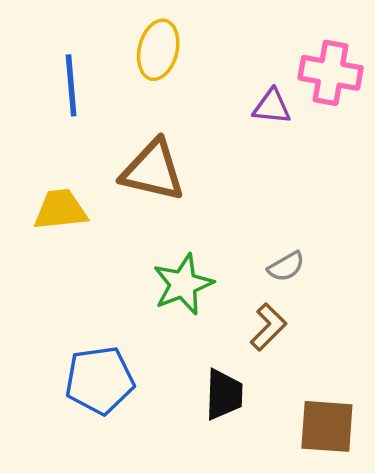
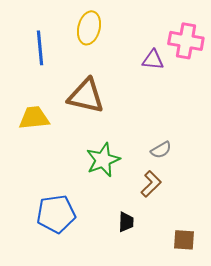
black trapezoid: (224, 394) -> (126, 222), size x0.7
brown square: (327, 426) -> (184, 240), size x0.7

